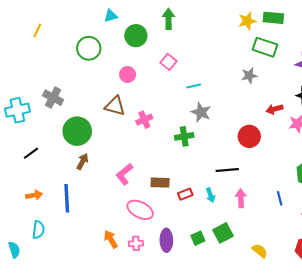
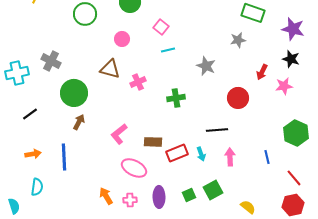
cyan line: (194, 86) -> (168, 50), moved
red arrow: (274, 109) -> (262, 72), turned -49
gray star: (201, 112) -> (206, 66), moved
red rectangle: (185, 194) -> (177, 153), size x1.5

